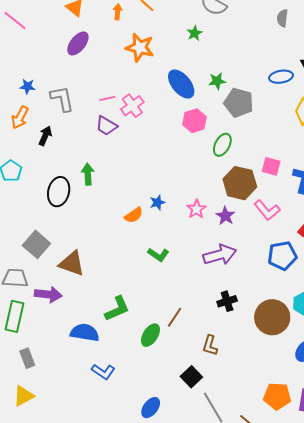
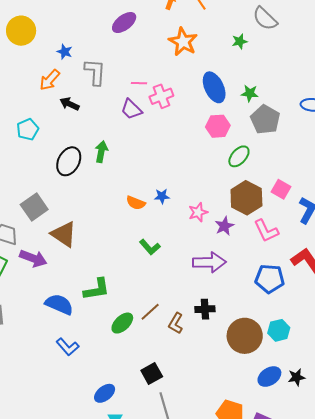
black arrow: (45, 136) -> (70, 104), turned -102
orange semicircle: (134, 215) -> (136, 203), turned 42
brown L-shape: (210, 345) -> (176, 323), moved

